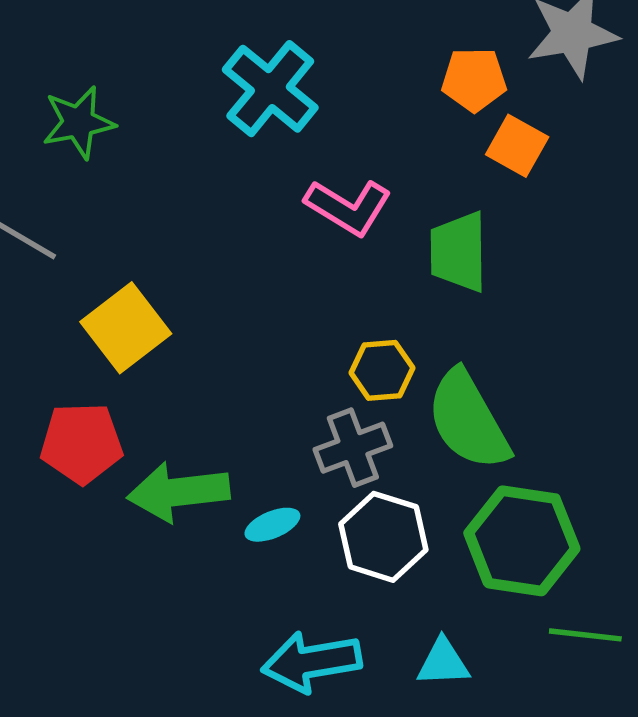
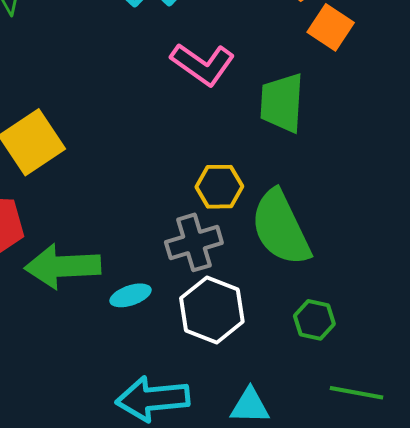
green hexagon: (522, 541) -> (314, 320), size x0.5

